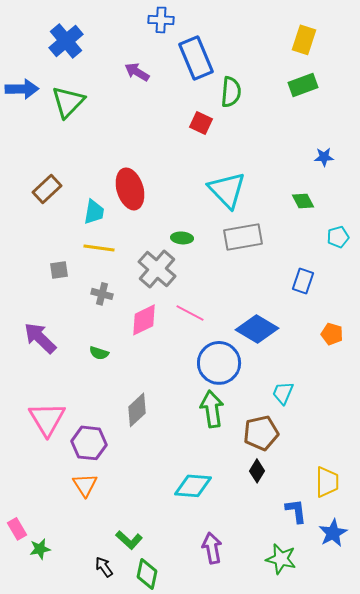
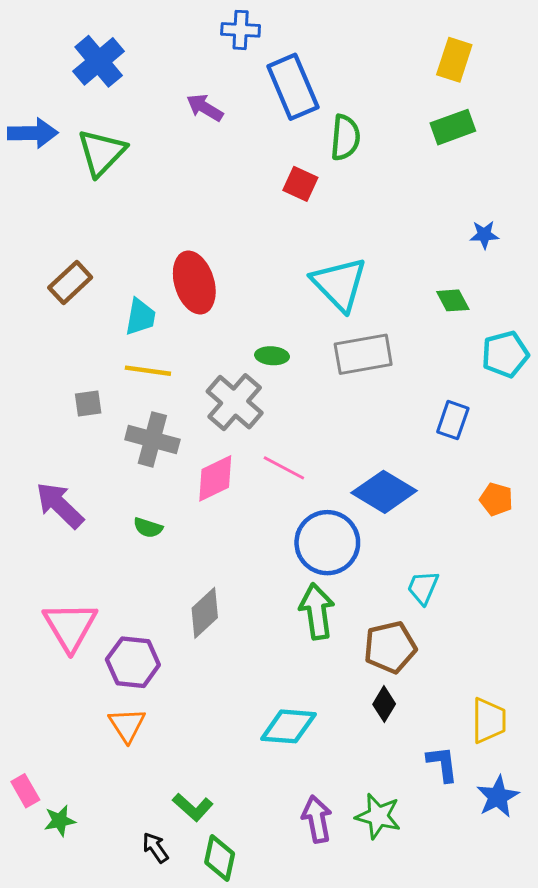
cyan pentagon: (338, 237) -> (505, 354), size x1.4
gray cross: (102, 294) -> (152, 439), size x1.6
green star: (281, 559) -> (378, 816), moved

